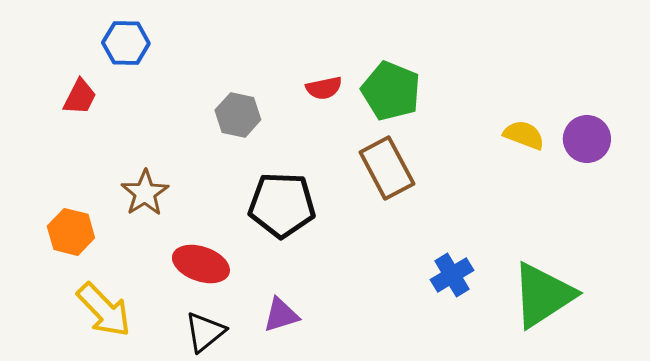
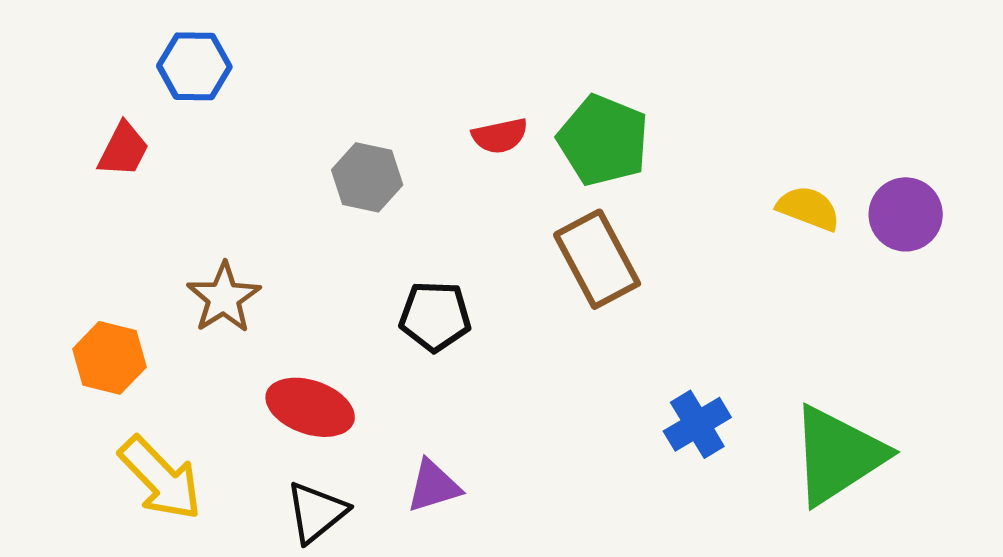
black pentagon: (282, 205) -> (435, 316), size x0.7

